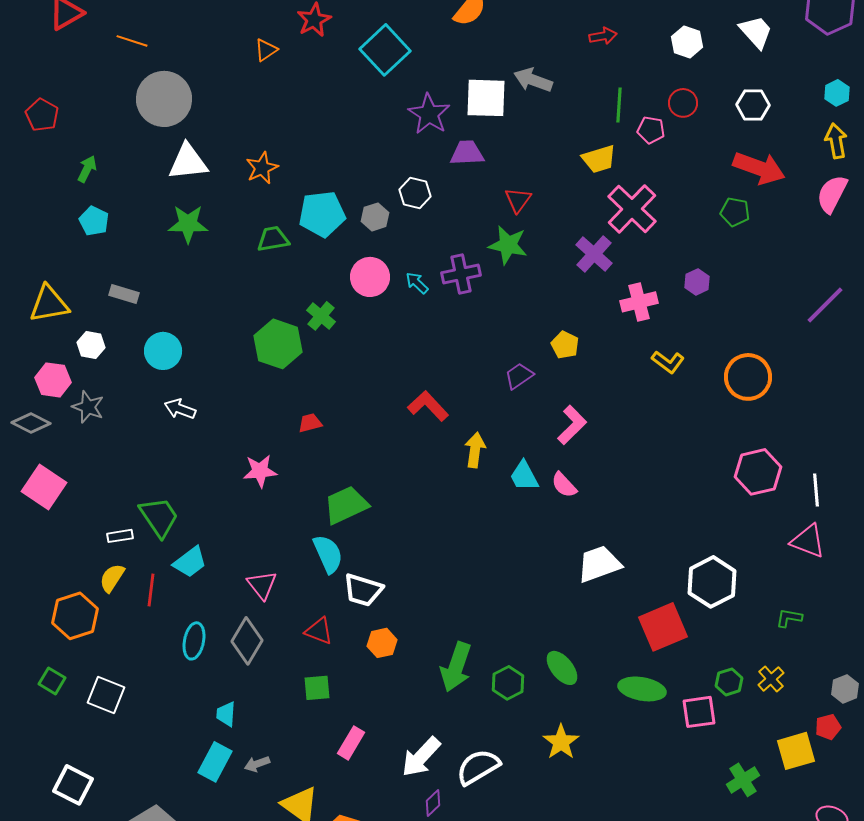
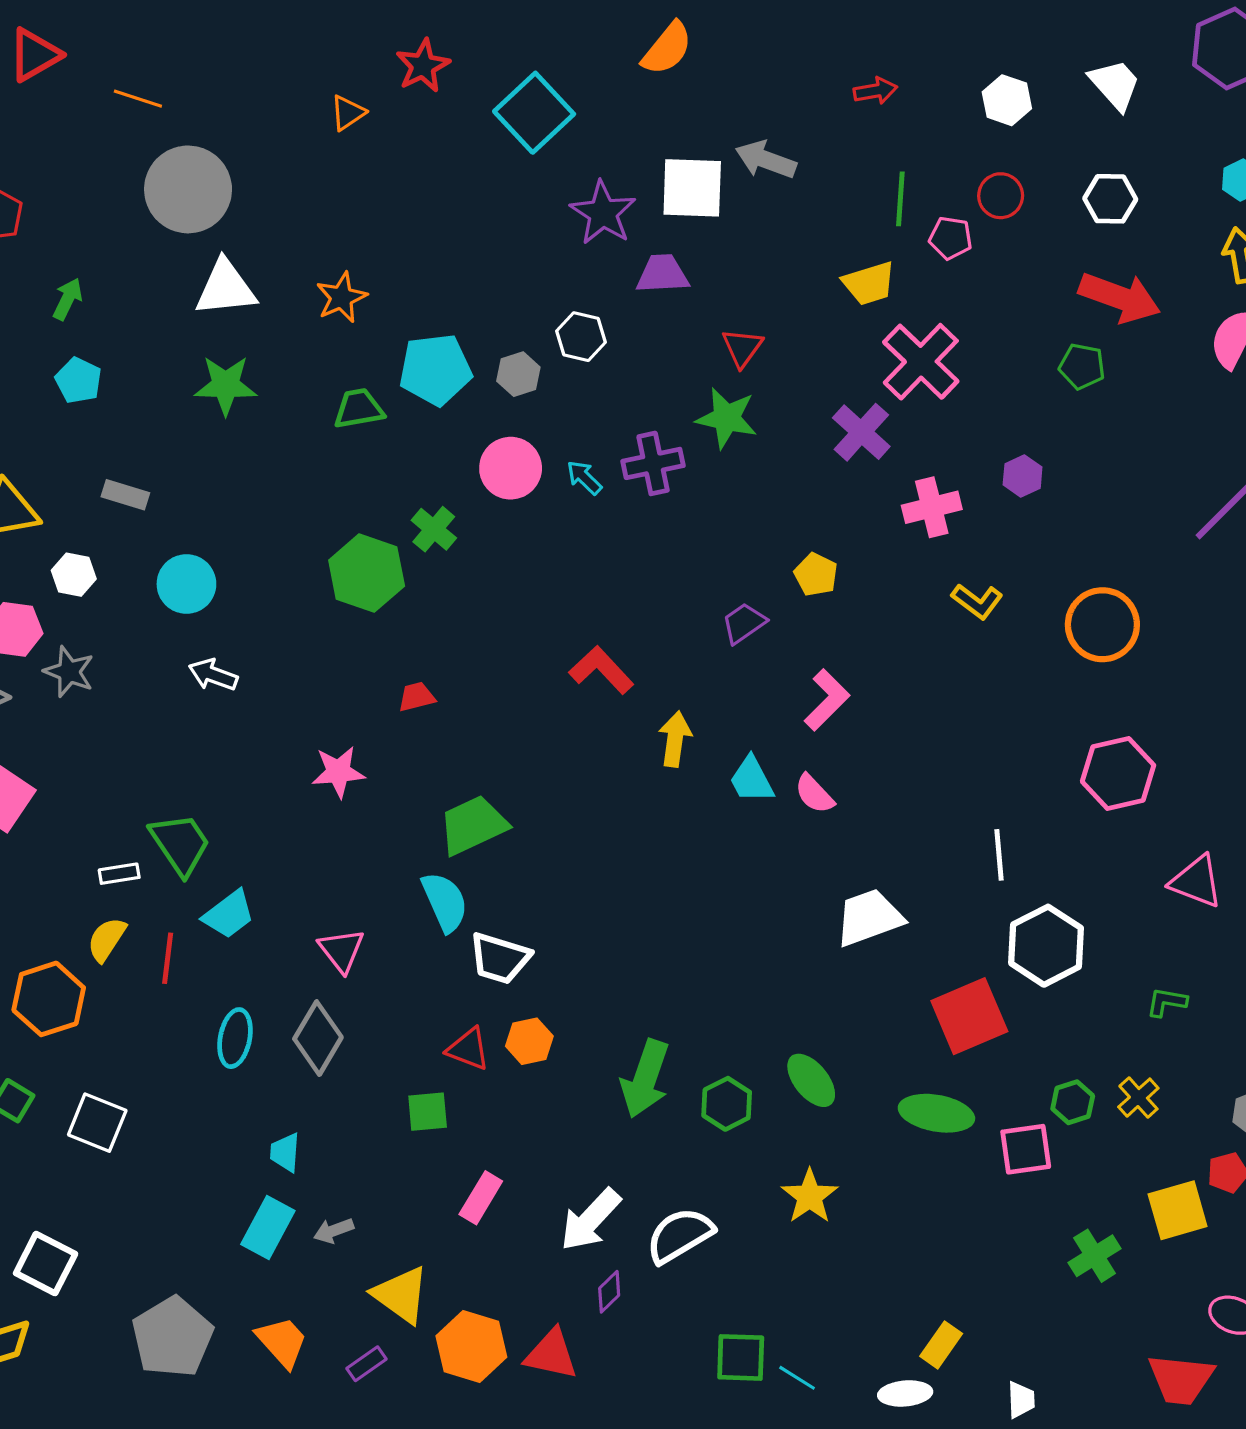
white line: (816, 490) -> (999, 855), moved
red triangle: (319, 631) -> (468, 1049), moved

